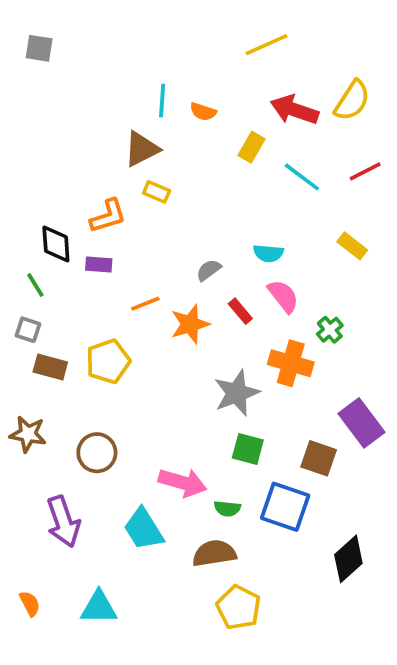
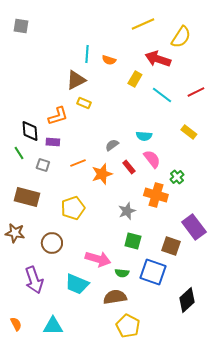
yellow semicircle: (352, 101) -> (181, 37), moved
gray square: (28, 330) -> (43, 165), moved
yellow pentagon: (108, 361) -> (73, 208), moved
brown rectangle: (50, 367) -> (27, 197), size x1.4
gray star: (237, 393) -> (127, 211), size x0.7
cyan trapezoid: (143, 529) -> (77, 284), turned -35

